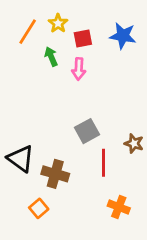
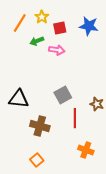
green arrow: (51, 56) -> (37, 41), turned -88
pink arrow: (79, 69) -> (57, 50), turned -84
black triangle: (21, 159) -> (19, 99), moved, turned -30
orange square: (39, 208) -> (37, 160), moved

